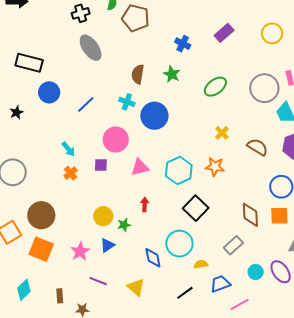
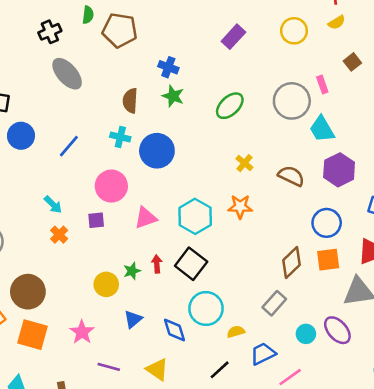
blue cross: (183, 44) -> (168, 67), moved
black square: (196, 208) -> (191, 264), moved
brown diamond: (250, 215) -> (291, 262), turned 55
green star: (124, 225) -> (132, 271), moved
blue triangle: (107, 245) -> (133, 319), moved

